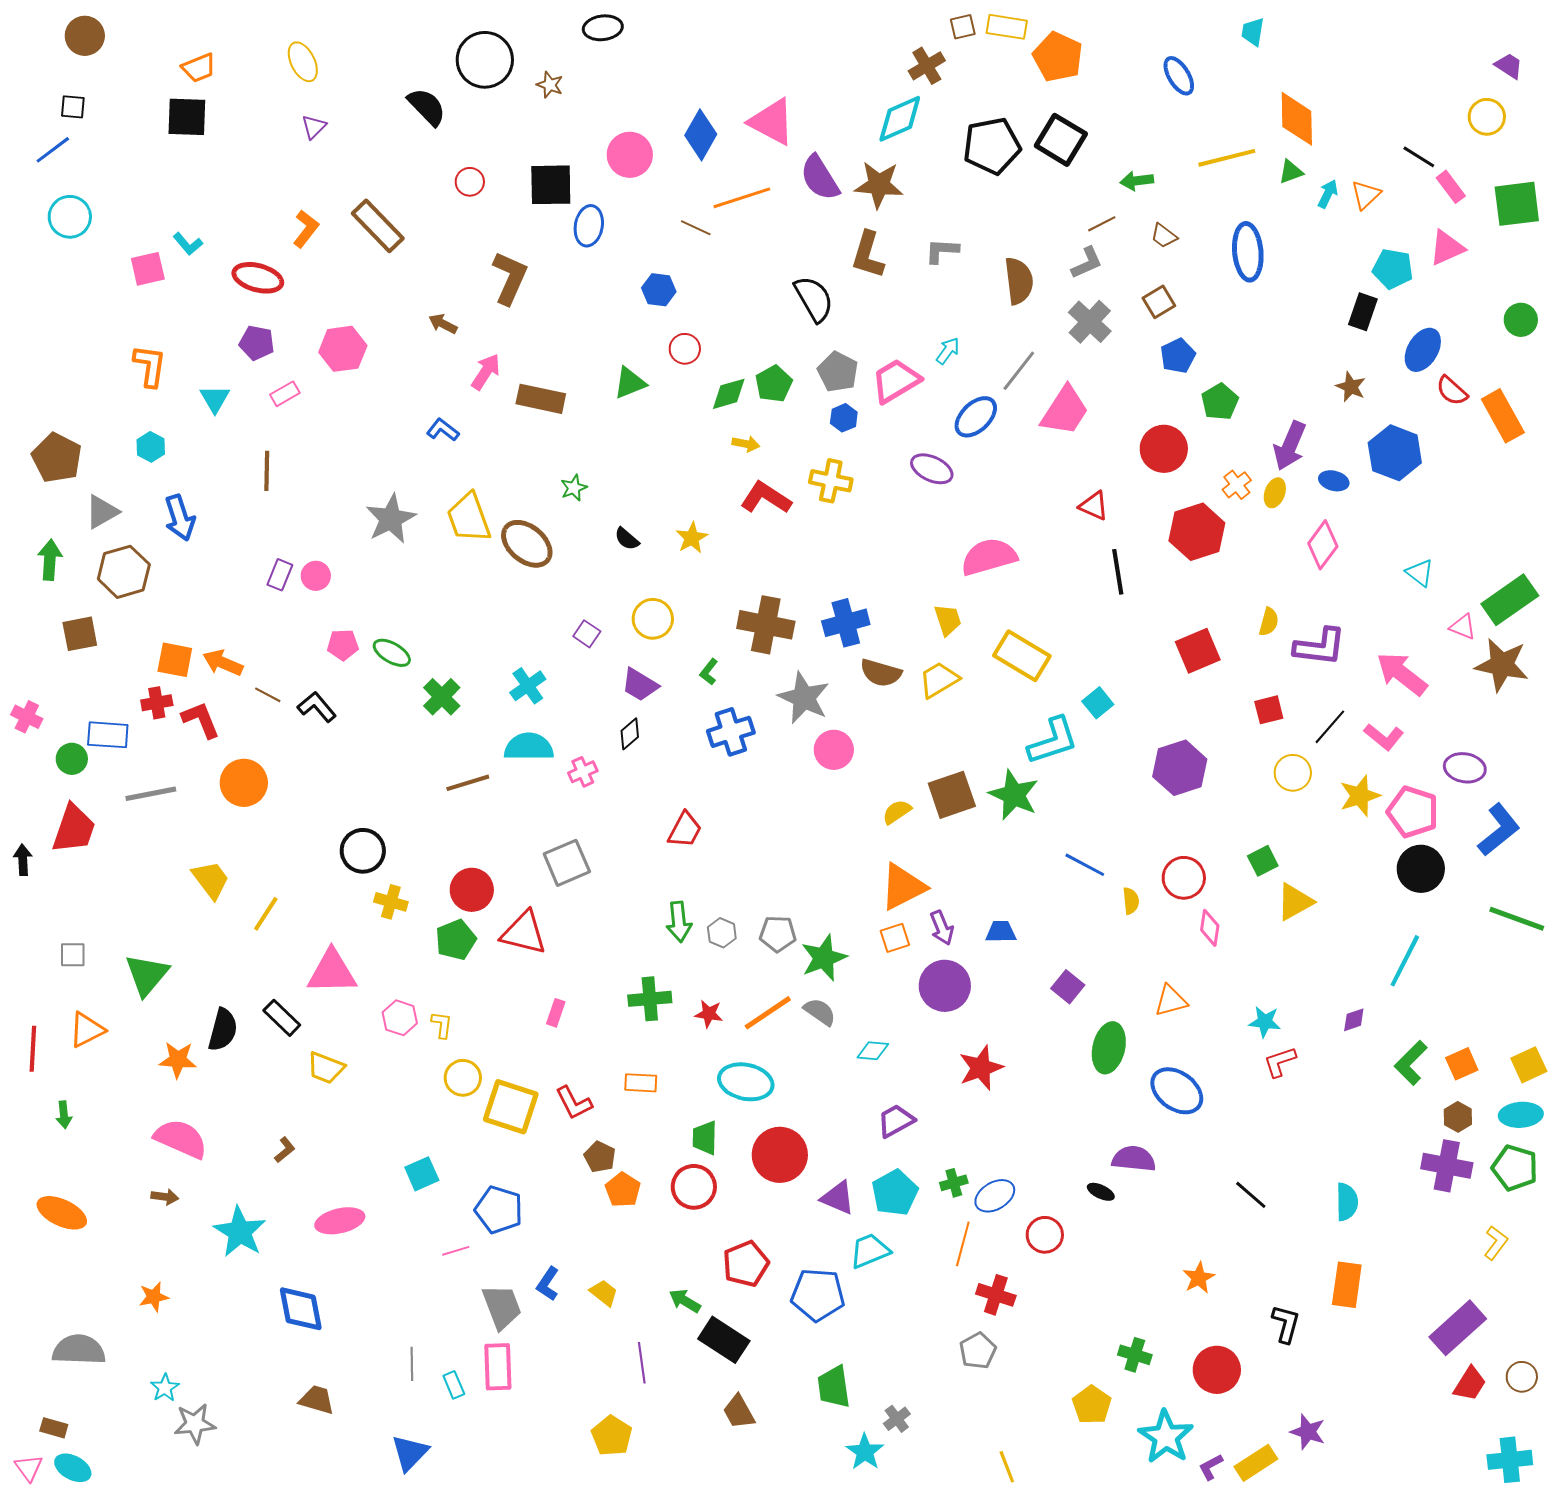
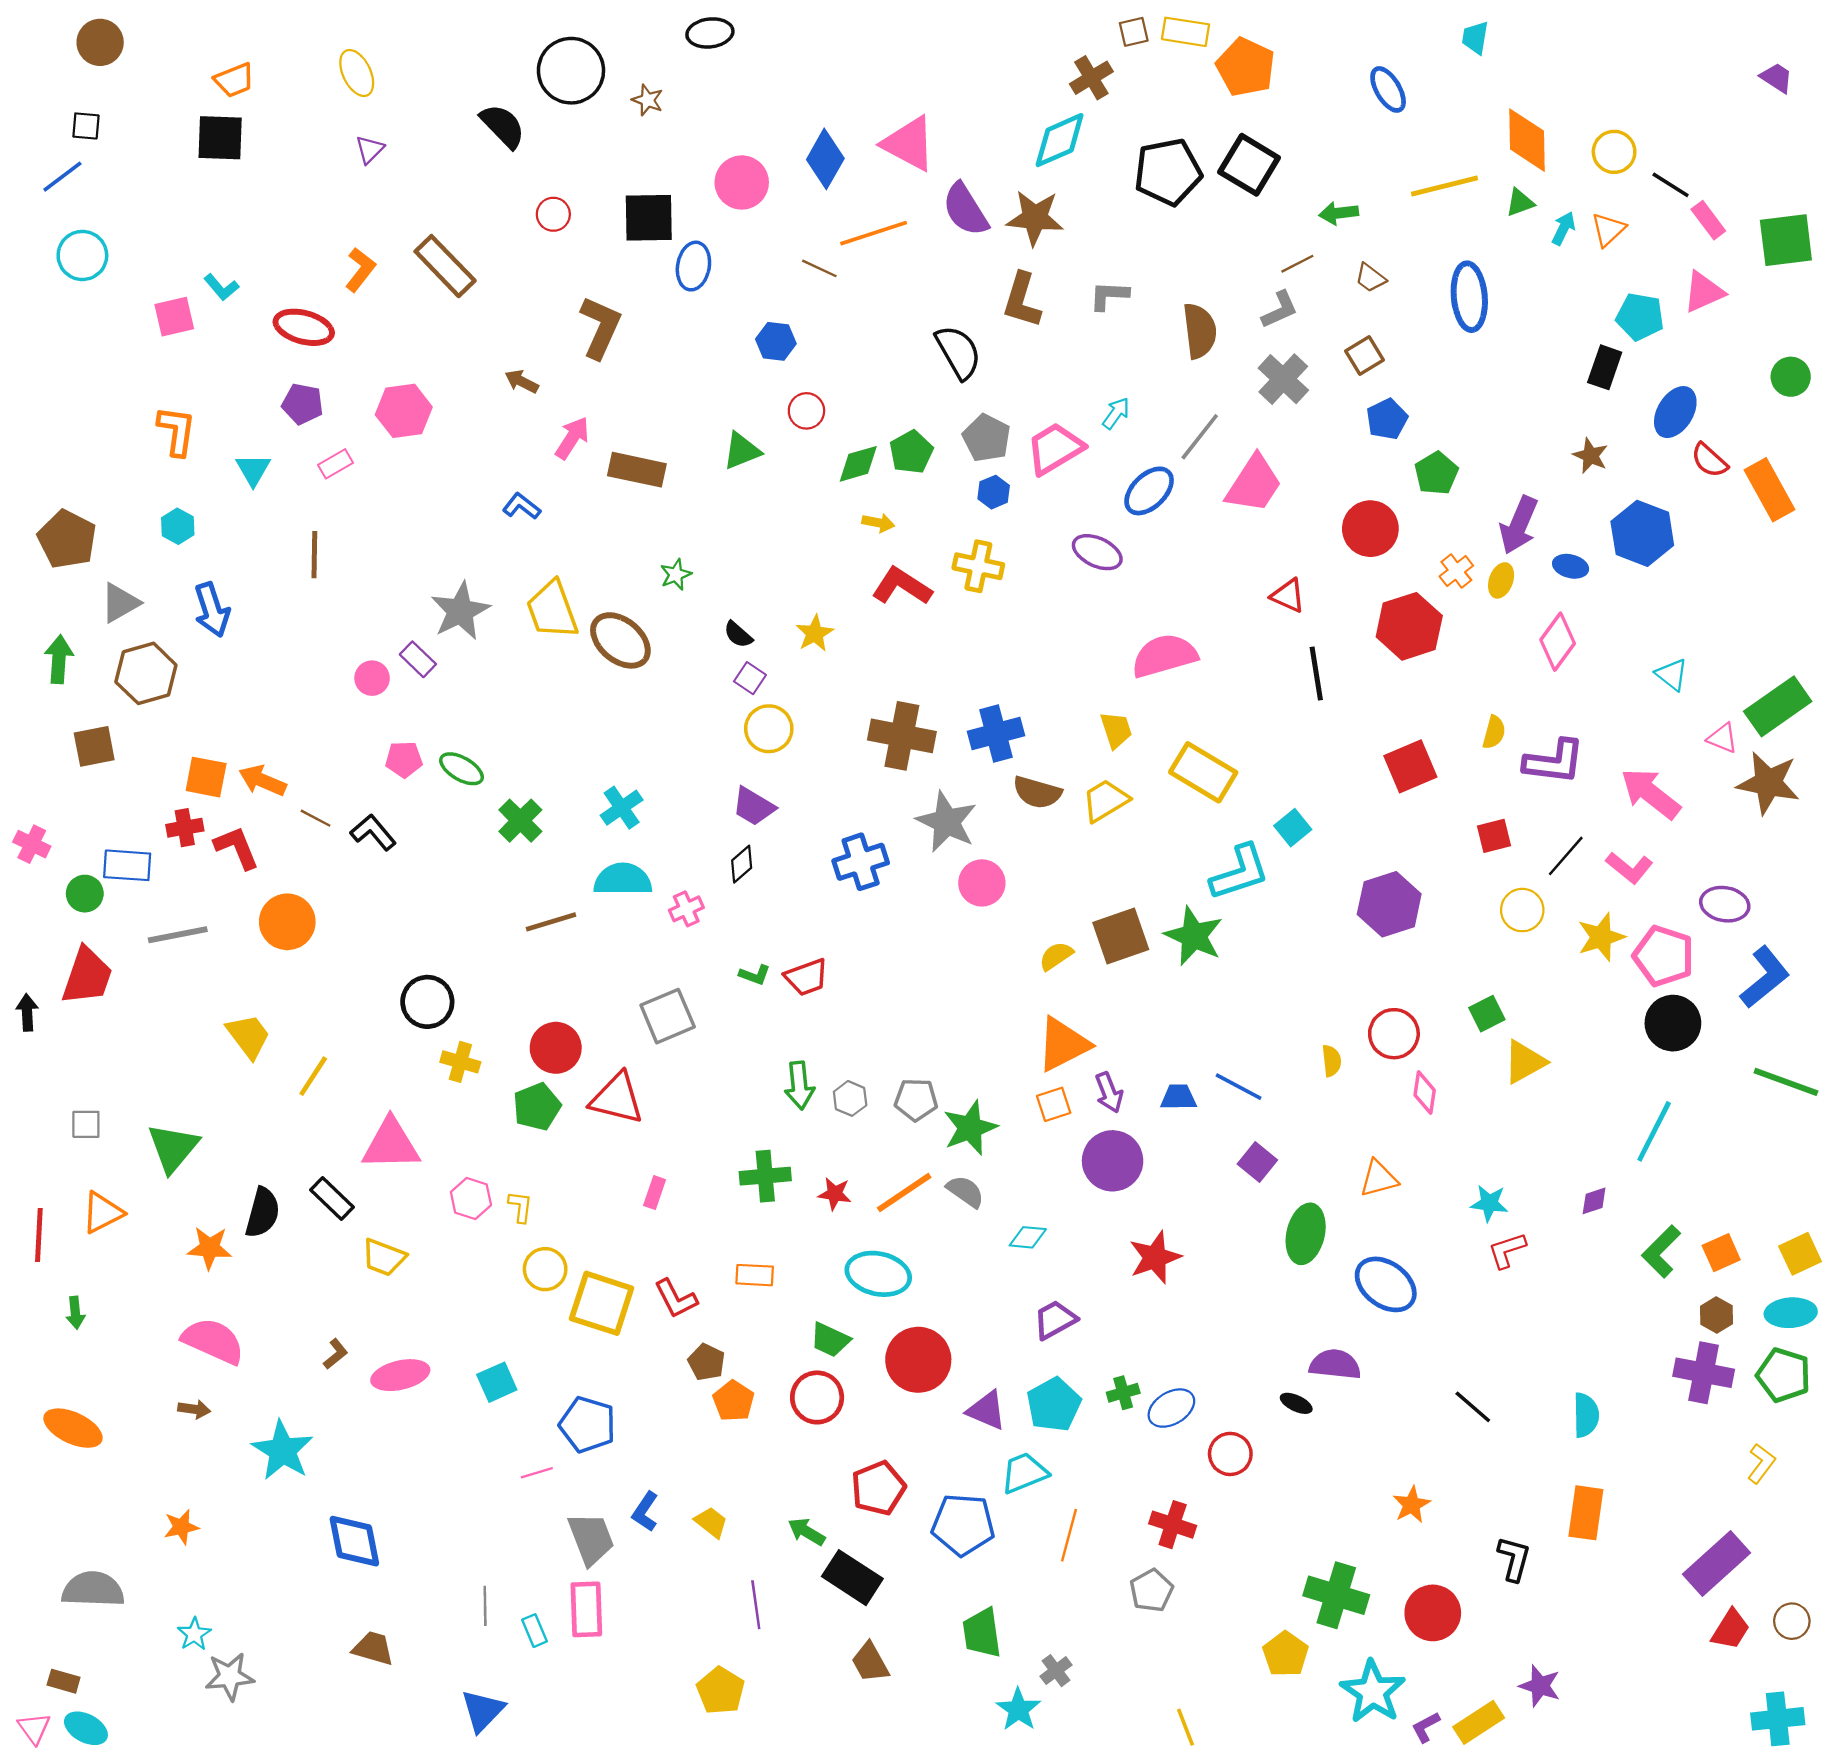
yellow circle: (1487, 117) -> (1614, 152), moved
purple rectangle: (280, 575) -> (418, 659), moved, turned -68
purple square: (587, 634) -> (750, 678), moved
green L-shape: (709, 672) -> (755, 975), moved, turned -108
red trapezoid: (685, 830) -> (806, 977), turned 42
blue line: (1085, 865) -> (1239, 1087), moved
green trapezoid: (705, 1138) -> (830, 1340), turned -66
pink ellipse: (340, 1221) -> (400, 1375), moved
orange line: (963, 1244) -> (1069, 1535), moved
green cross: (1135, 1355) -> (1336, 1595), size x1.6

